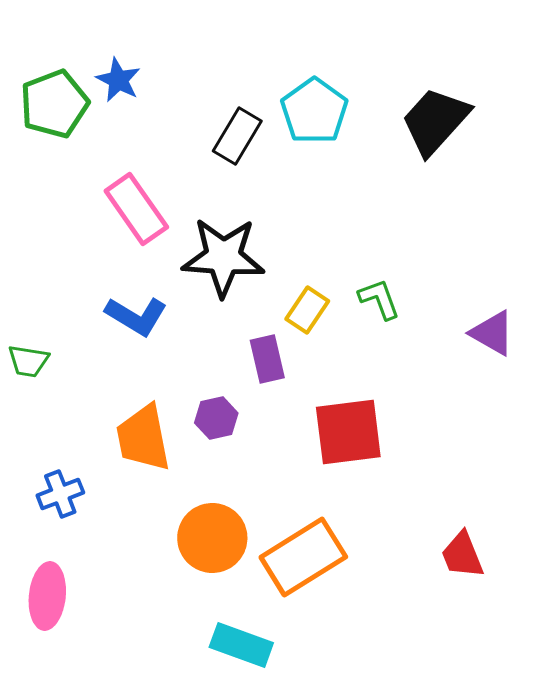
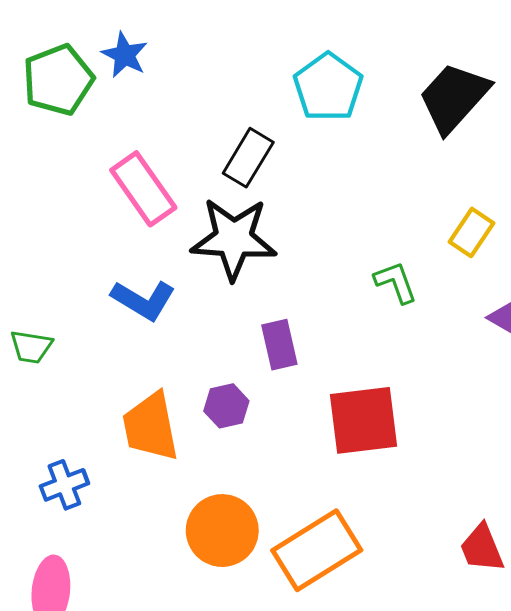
black rectangle: (237, 136) -> (248, 158), moved
yellow rectangle: (307, 310) -> (471, 232), moved

